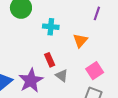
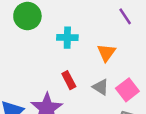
purple line: (97, 13) -> (125, 16), turned -48
gray triangle: (62, 75) -> (101, 87), moved

